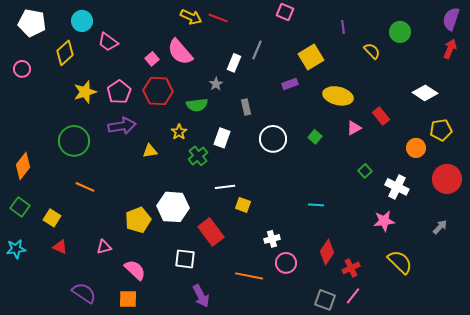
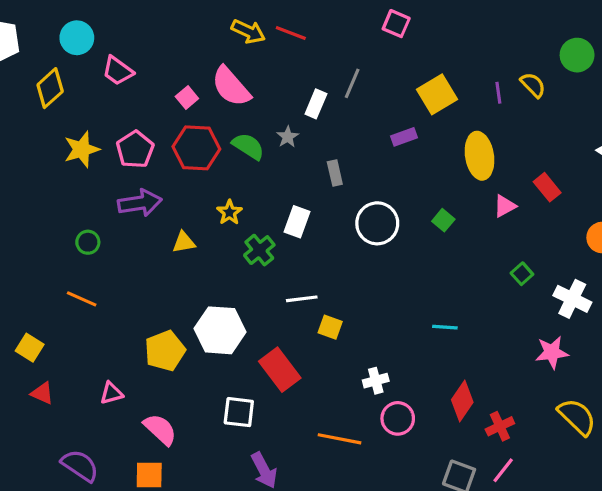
purple line: (343, 27) -> (498, 93), moved
yellow ellipse: (338, 96) -> (480, 156), turned 68
green semicircle: (197, 105) -> (248, 146), moved, turned -140
green circle: (74, 141) -> (88, 242), moved, size x0.5

